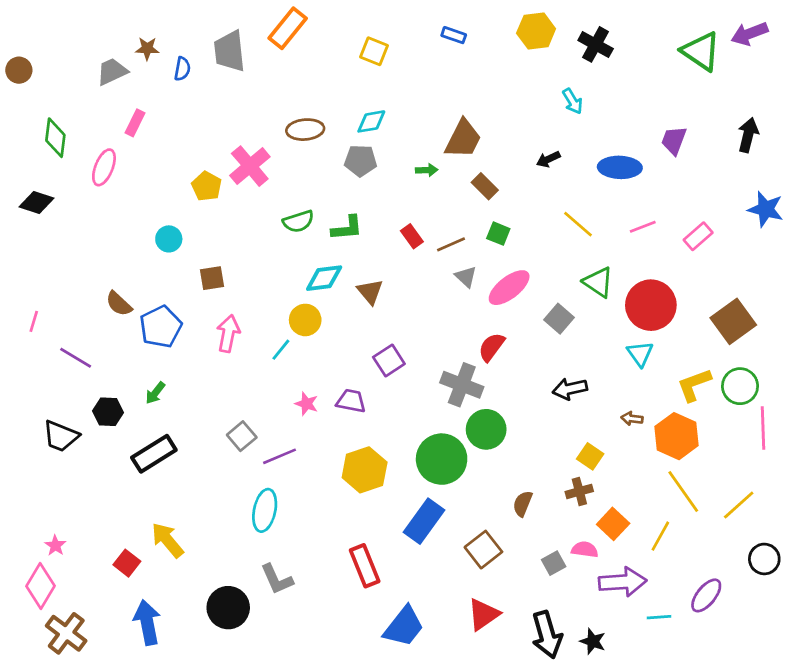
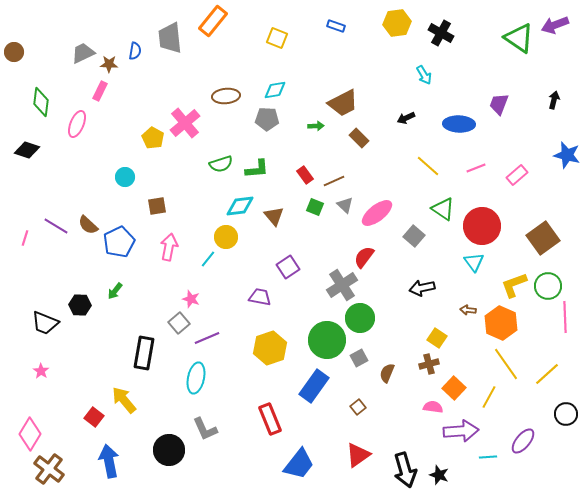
brown star: (147, 49) -> (109, 64), moved
black arrow: (748, 135) -> (554, 100), size x0.7
brown trapezoid: (463, 139) -> (343, 103), turned 36
green square: (498, 234) -> (315, 207), moved
purple line: (76, 358) -> (56, 226), moved
gray cross: (462, 385) -> (342, 285), turned 36
pink star: (307, 404) -> (191, 299), moved
black rectangle: (154, 454) -> (144, 353), moved, turned -48
pink star: (55, 545) -> (41, 371), moved
brown square: (483, 550) -> (358, 407), size x0.6
gray square: (554, 563) -> (359, 358), moved

